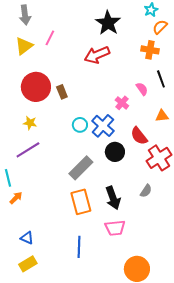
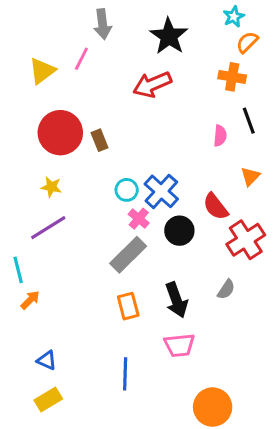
gray arrow: (25, 15) -> (103, 24), moved
pink semicircle: (142, 89) -> (220, 136), turned 40
pink cross: (122, 103) -> (139, 219), moved
orange triangle: (162, 116) -> (250, 176), turned -40
orange rectangle: (81, 202) -> (128, 306), size x0.7

